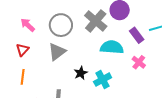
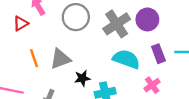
red triangle: (23, 50) -> (21, 23), moved
gray triangle: (57, 52) -> (60, 59), moved
orange line: (23, 77) -> (34, 58), moved, turned -42

